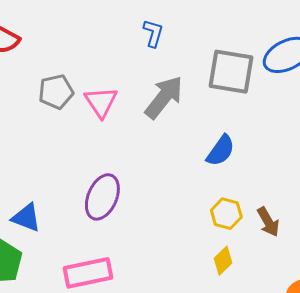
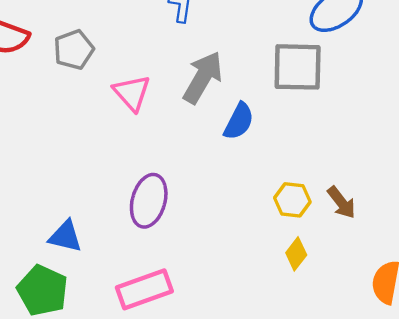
gray square: (231, 72) -> (298, 67), moved
gray pentagon: (56, 92) -> (74, 50), moved
blue semicircle: (221, 151) -> (239, 121), moved

